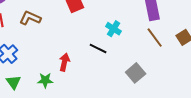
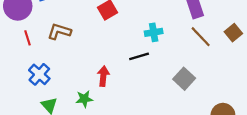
cyan cross: (114, 29) -> (154, 32), turned -35
black line: (98, 48) -> (139, 56), turned -36

